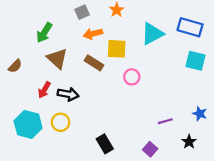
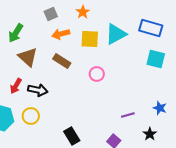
yellow square: (117, 49) -> (90, 39), moved

